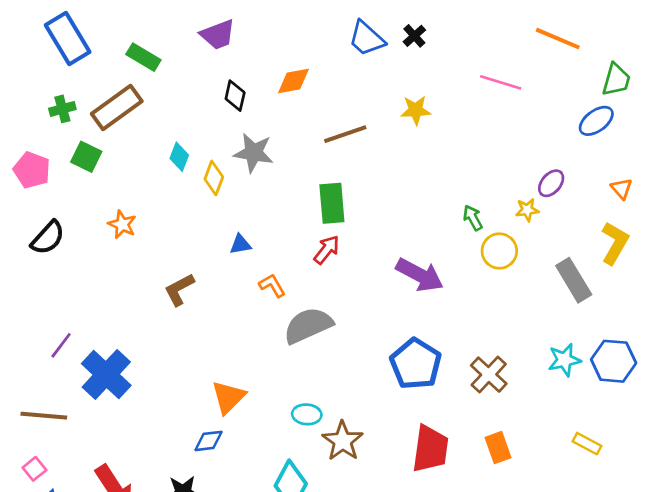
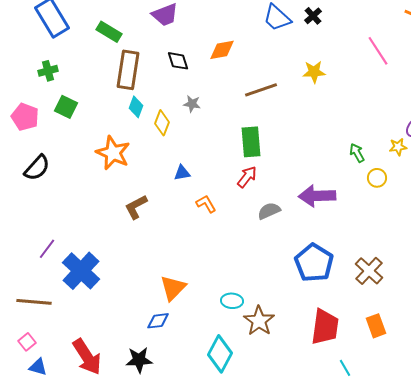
pink line: (501, 82) -> (378, 51), turned 40
black diamond: (235, 96) -> (178, 61), turned -30
brown rectangle: (117, 108) -> (128, 70), moved, turned -45
gray star: (254, 153) -> (192, 104), size x0.6
orange star: (122, 224) -> (113, 153), moved, size x1.6
yellow circle: (499, 251) -> (377, 178), size x0.7
purple arrow: (420, 275) -> (317, 196), turned 150
gray semicircle: (308, 325) -> (269, 211), moved, size x0.6

